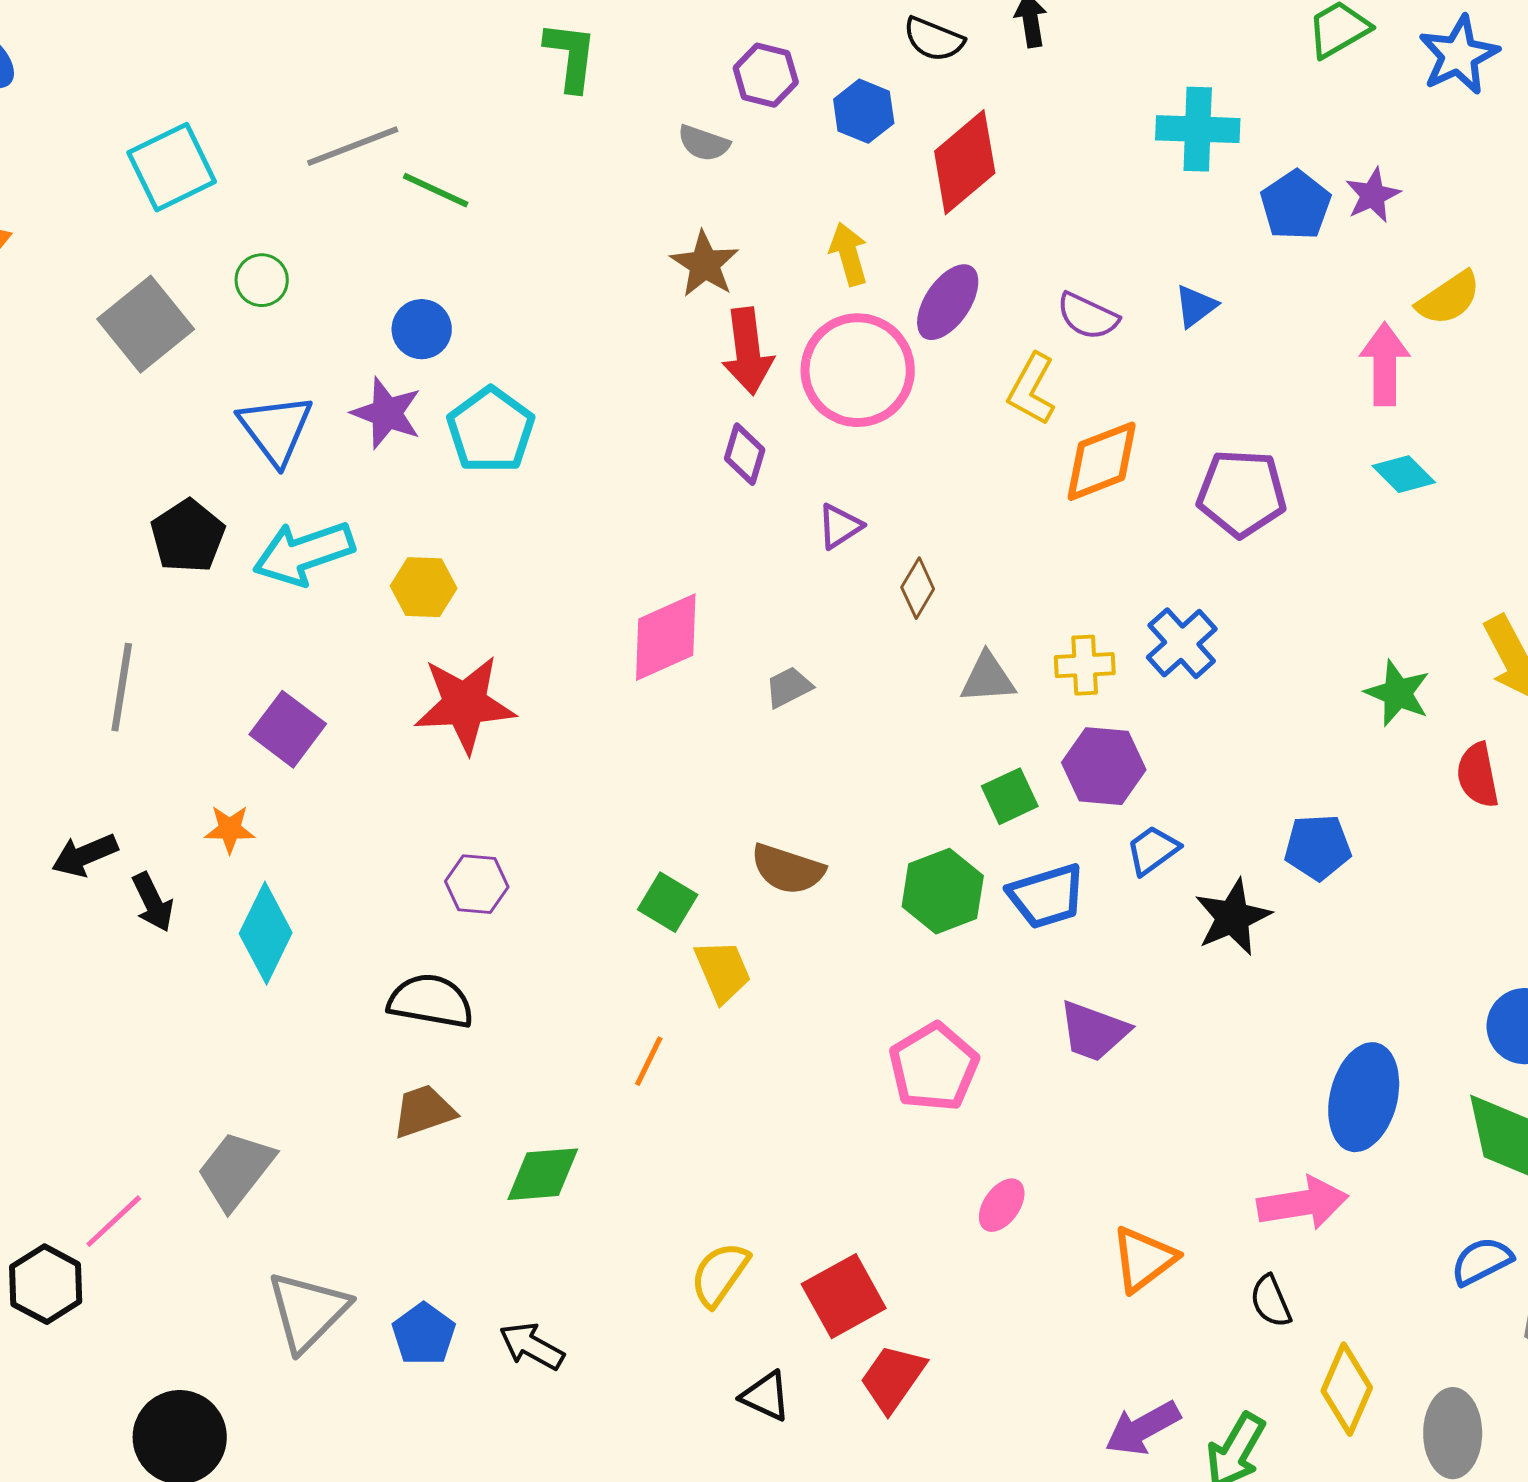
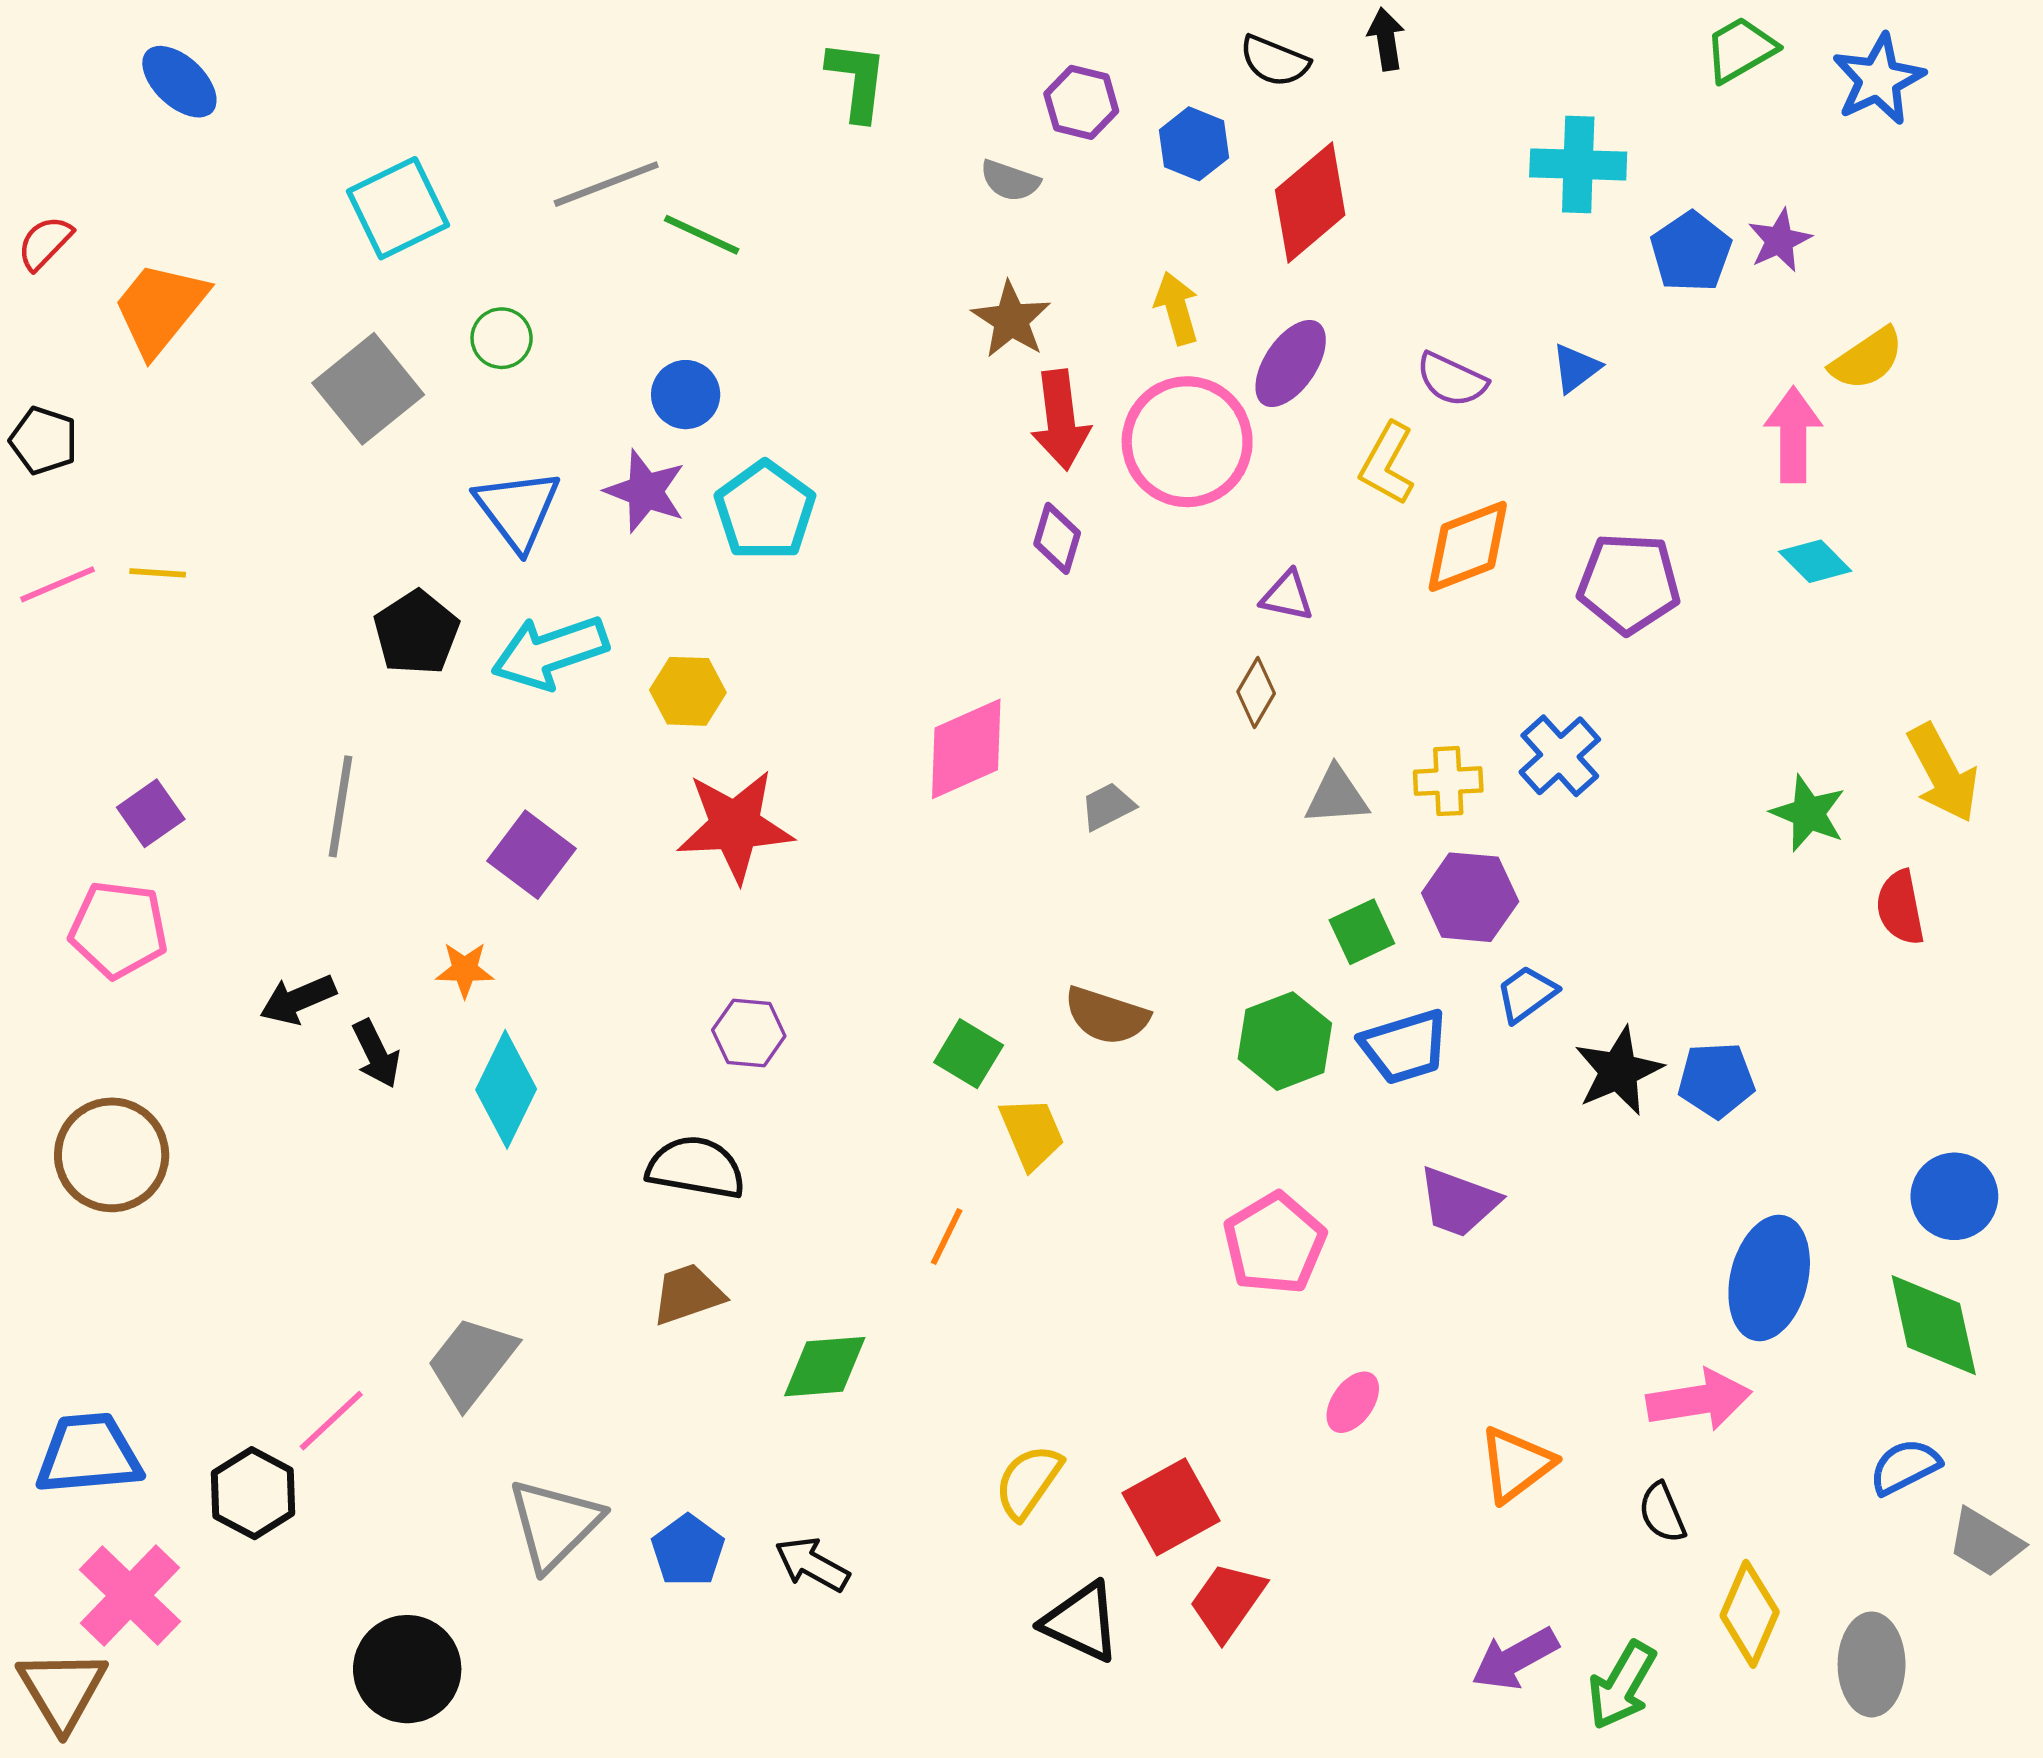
purple triangle: (840, 526) -> (1287, 596), moved, turned 45
blue pentagon: (1318, 847) -> (1716, 1080), moved
black triangle: (766, 1396) -> (1081, 1622), size x1.4

